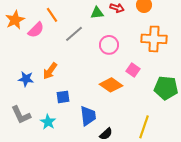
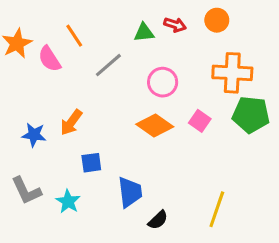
pink semicircle: (36, 30) -> (49, 59), turned 102
orange diamond: (111, 85) -> (155, 126), moved
green pentagon: (166, 88) -> (251, 115), moved

